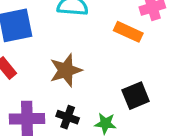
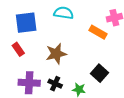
black square: (136, 96) -> (100, 73), turned -30

